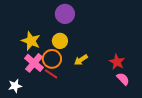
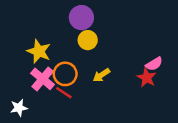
yellow circle: (60, 41) -> (88, 40), moved
pink semicircle: (123, 79) -> (154, 64), moved, turned 104

